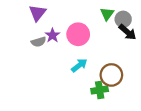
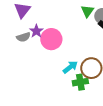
pink circle: (78, 34) -> (51, 39), moved
cyan arrow: (79, 65) -> (70, 67), moved

